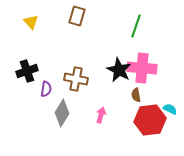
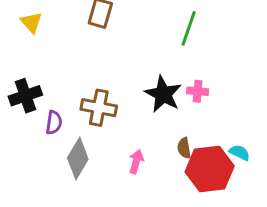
pink cross: (142, 68) -> (198, 91), size x0.5
brown semicircle: (136, 95) -> (184, 148), moved

